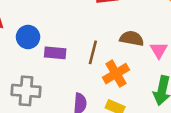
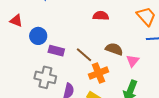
brown line: (93, 52) -> (84, 55), turned -72
gray cross: (26, 91) -> (45, 77), moved

